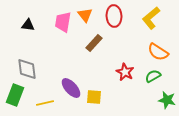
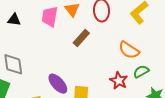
orange semicircle: (158, 52) -> (129, 50), moved
red star: (125, 72) -> (119, 81), moved

